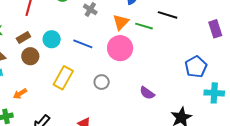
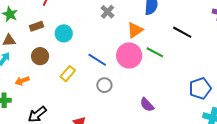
green line: (144, 26) -> (155, 52), moved
blue line: (83, 44) -> (97, 60), moved
brown circle: (30, 56) -> (40, 56), moved
yellow rectangle: (63, 78) -> (68, 74), size x0.7

